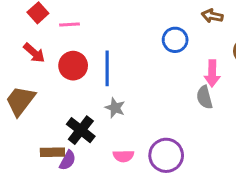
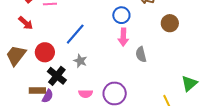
red circle: (73, 66) -> (45, 52), moved
blue line: (107, 68) -> (75, 34), turned 40
pink arrow: (212, 73) -> (123, 37), moved

